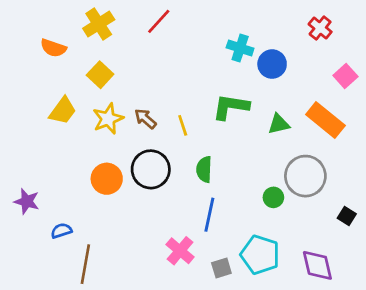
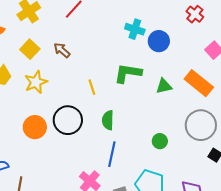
brown arrow: (145, 119) -> (62, 50), moved
gray circle: (305, 176) -> (201, 125), moved

